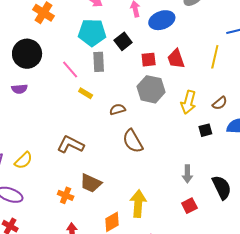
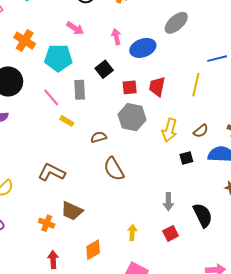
cyan pentagon: (92, 33) -> (58, 58), moved
red trapezoid: (176, 59) -> (157, 87), turned 30
yellow arrow: (138, 204) -> (132, 233), moved, size x0.6

